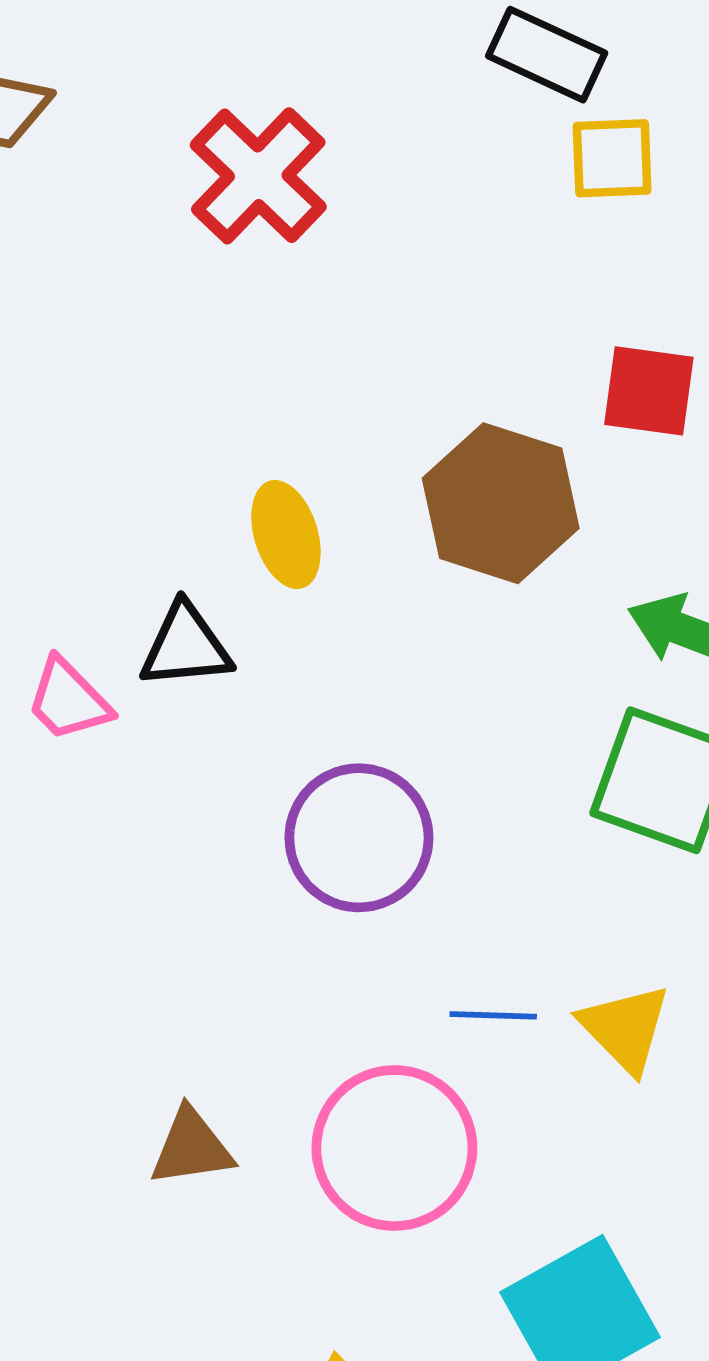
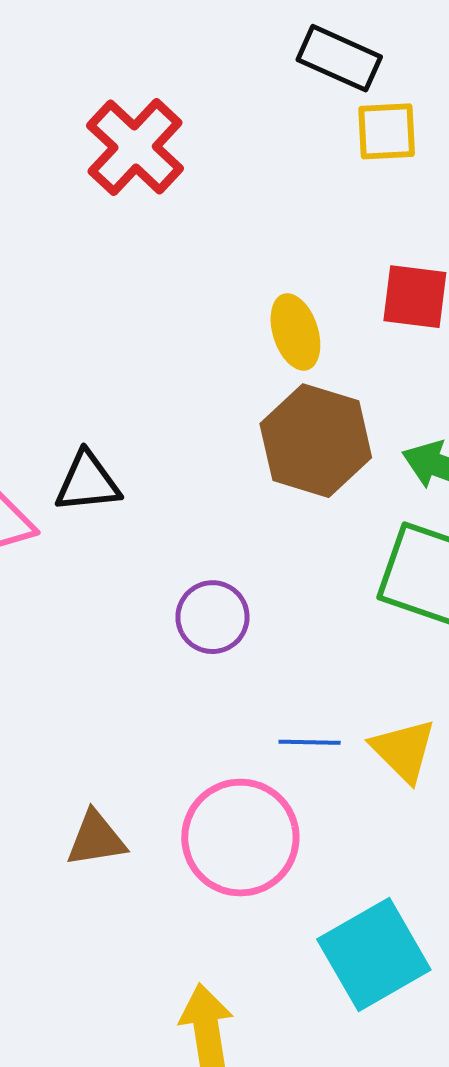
brown hexagon: (501, 503) -> (316, 441), moved
yellow ellipse: (286, 535) -> (295, 332), moved
purple circle: (359, 838) -> (212, 617), size x0.7

